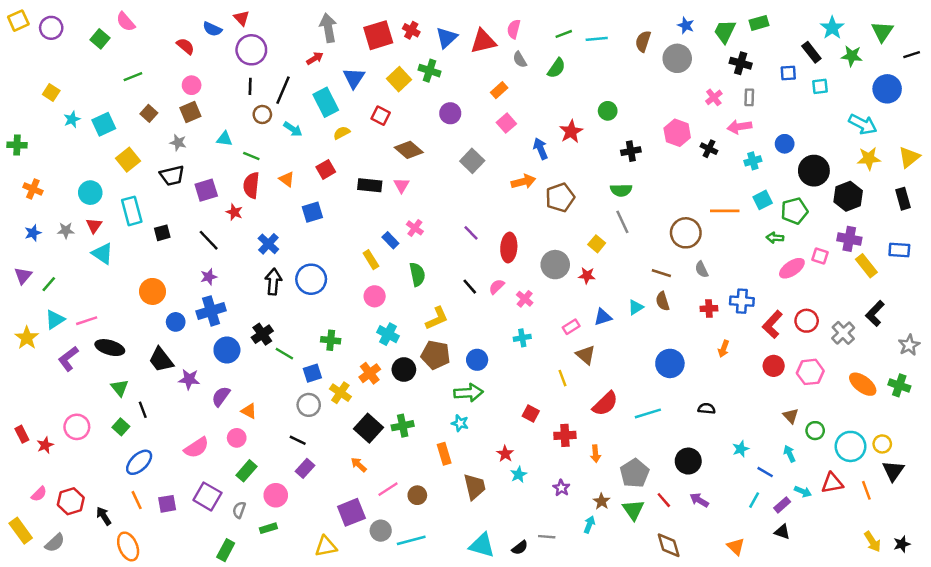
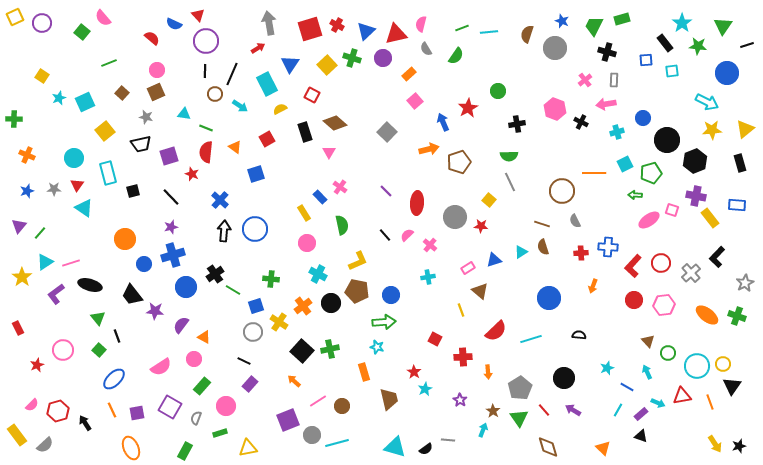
purple circle: (450, 113) -> (383, 58), moved
black rectangle: (370, 185) -> (305, 132), moved, turned 66
red rectangle: (22, 434) -> (18, 328), moved
orange ellipse: (128, 546) -> (131, 448), moved
yellow triangle: (326, 546) -> (248, 448), moved

